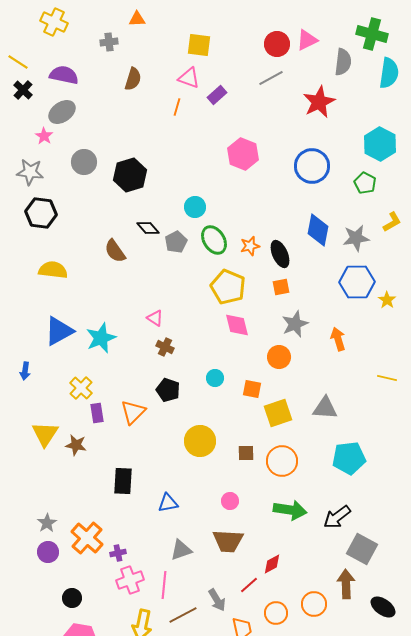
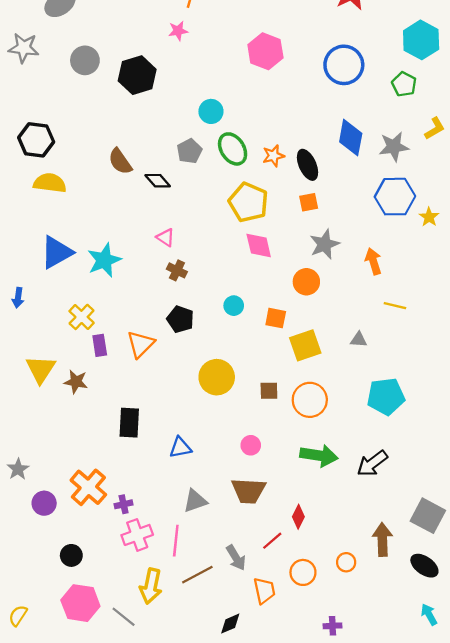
pink star: (44, 136) -> (178, 31), moved, turned 30
gray star: (30, 172) -> (24, 48), moved
black hexagon: (41, 213) -> (36, 140), moved
black diamond: (148, 228) -> (158, 181), moved
yellow line: (387, 378) -> (395, 306), moved
gray triangle: (325, 408) -> (359, 340), size x0.6
gray star: (47, 523) -> (18, 469), moved
gray square: (362, 549) -> (428, 516), moved
red diamond: (272, 564) -> (298, 517), turned -35
orange circle: (314, 604) -> (346, 562), size x0.7

